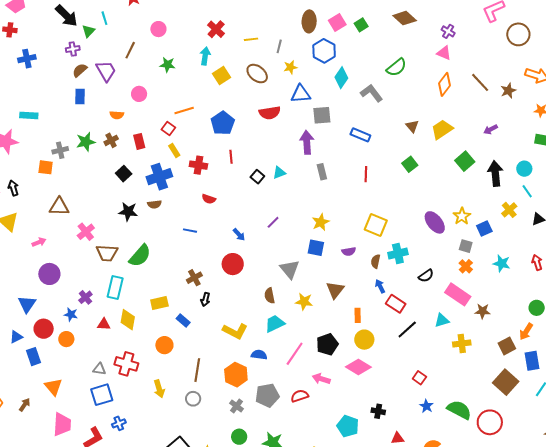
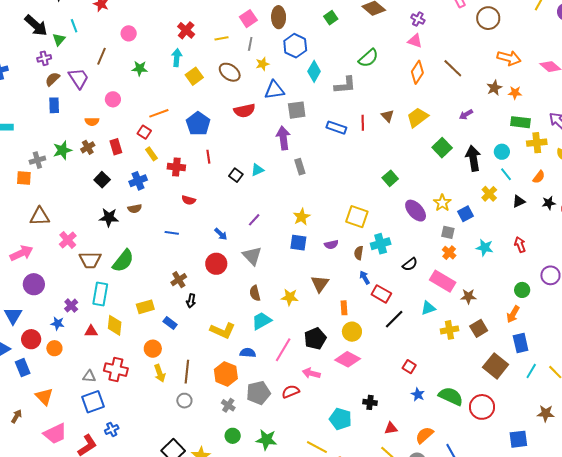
pink square: (337, 22) -> (248, 19), moved
brown star: (508, 91) -> (494, 88), moved
gray L-shape: (372, 93) -> (345, 85), turned 125
green square: (410, 164) -> (390, 178), moved
red line: (366, 174) -> (363, 123), moved
blue cross: (159, 177) -> (138, 181), size x0.7
pink arrow: (39, 242) -> (21, 253), size x1.6
gray triangle: (290, 269) -> (252, 256), moved
brown square: (507, 346) -> (479, 328), moved
yellow arrow: (159, 389) -> (160, 373), moved
pink trapezoid: (62, 424) -> (55, 434), turned 65

